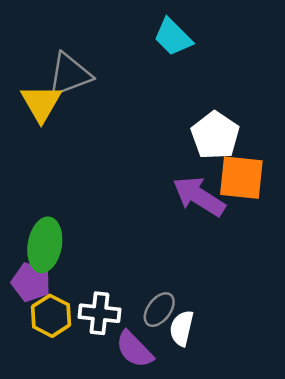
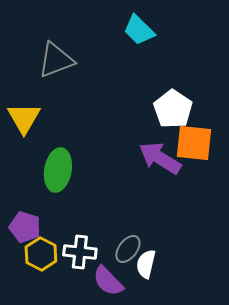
yellow triangle: (41, 103) -> (24, 118), moved
green ellipse: (45, 245) -> (58, 170), moved

